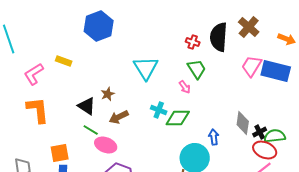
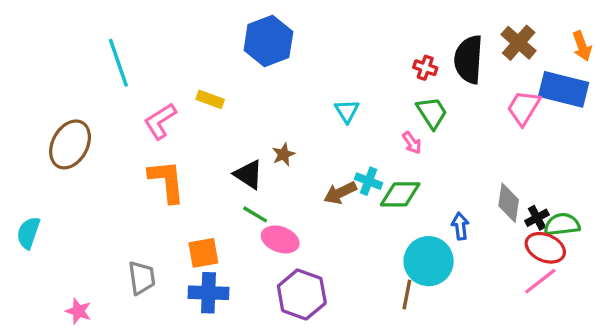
orange arrow: (287, 39) -> (582, 46), moved, turned 48
cyan triangle: (146, 68) -> (347, 111), size x0.6
blue rectangle: (276, 71) -> (564, 89), moved
brown arrow: (119, 117) -> (340, 193), moved

